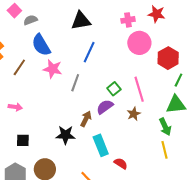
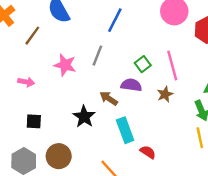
pink star: (53, 69) -> (65, 65), moved
purple semicircle: (105, 107) -> (131, 85), turned 42
brown arrow: (86, 119) -> (109, 98), turned -84
black star: (65, 135) -> (84, 117), turned 30

